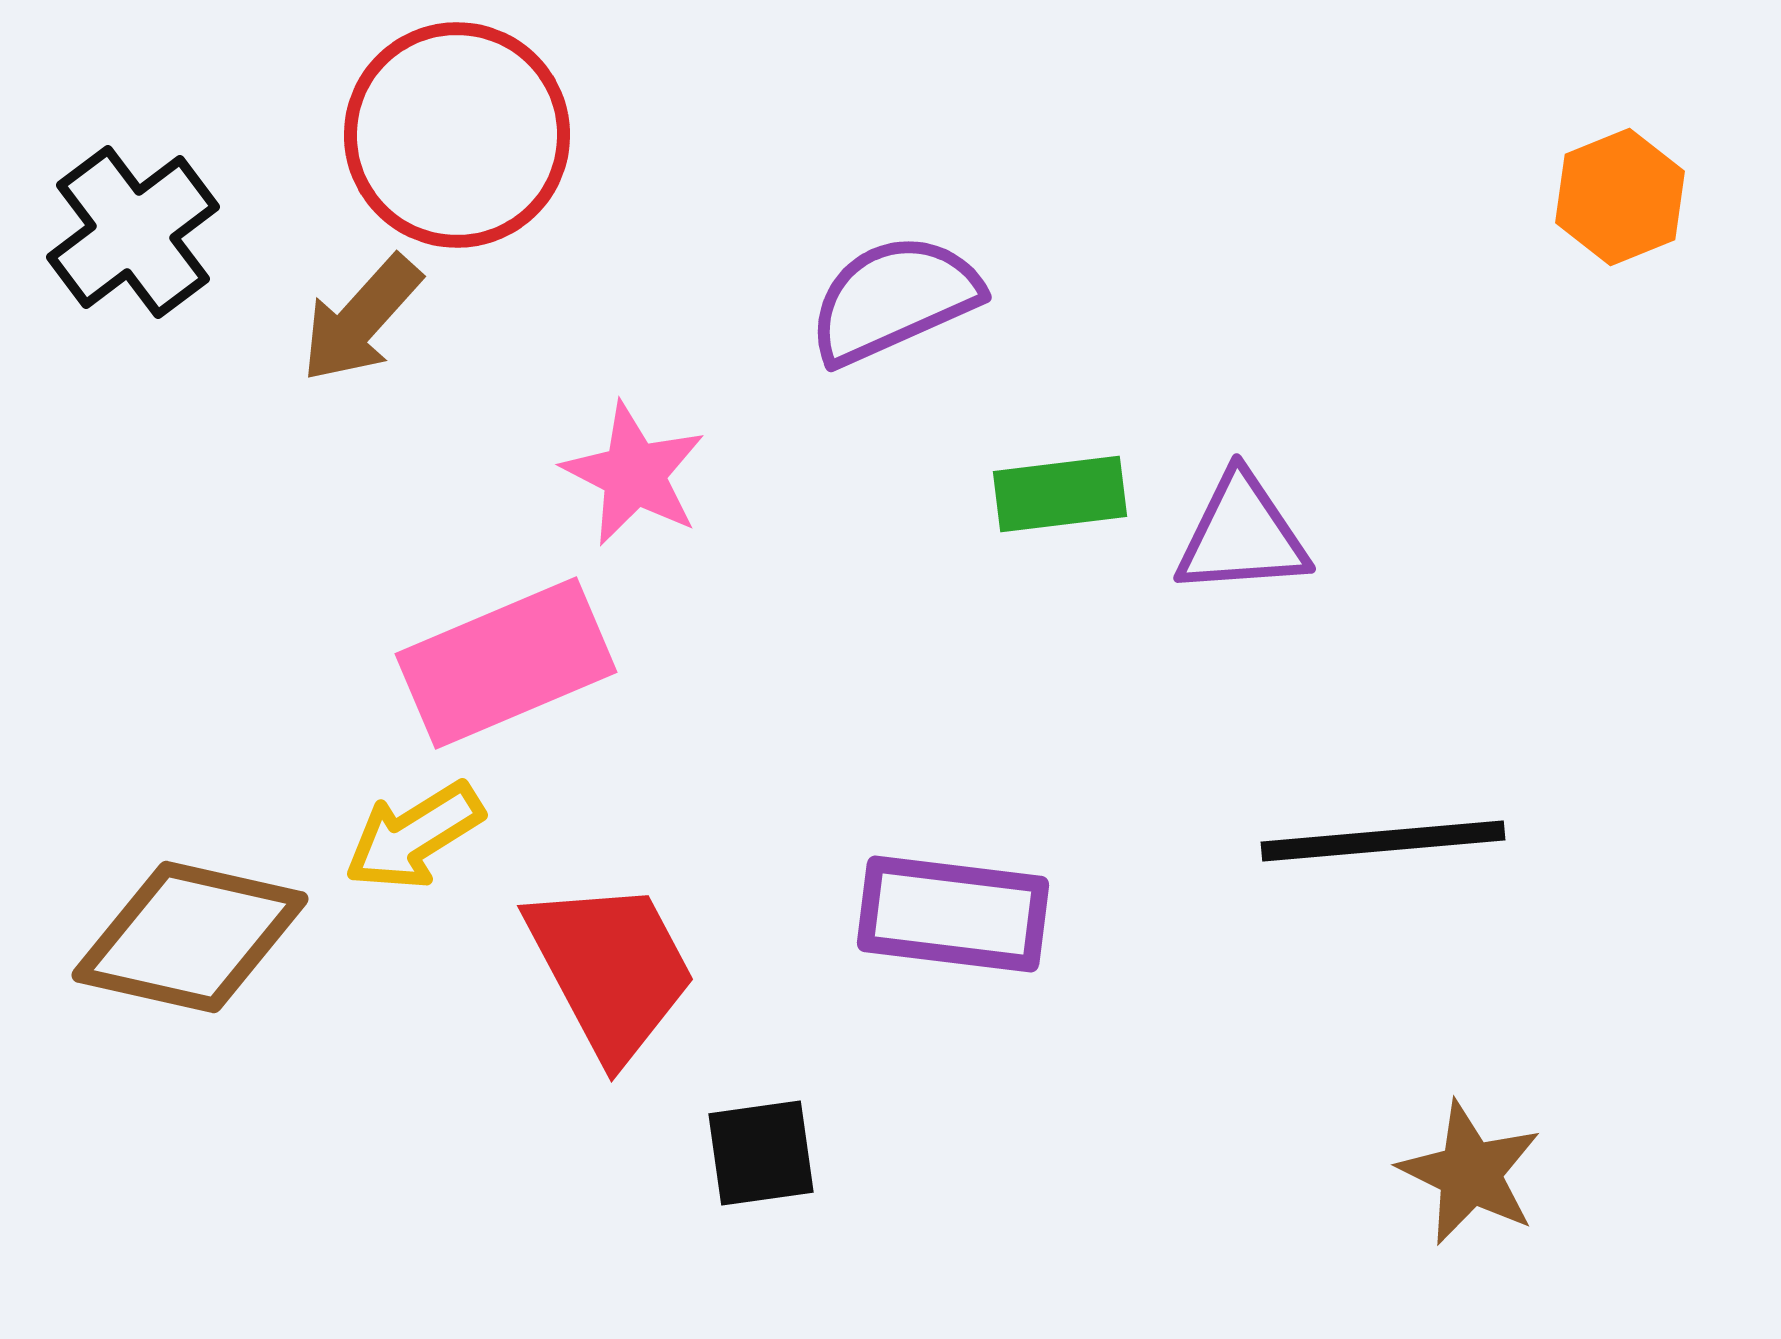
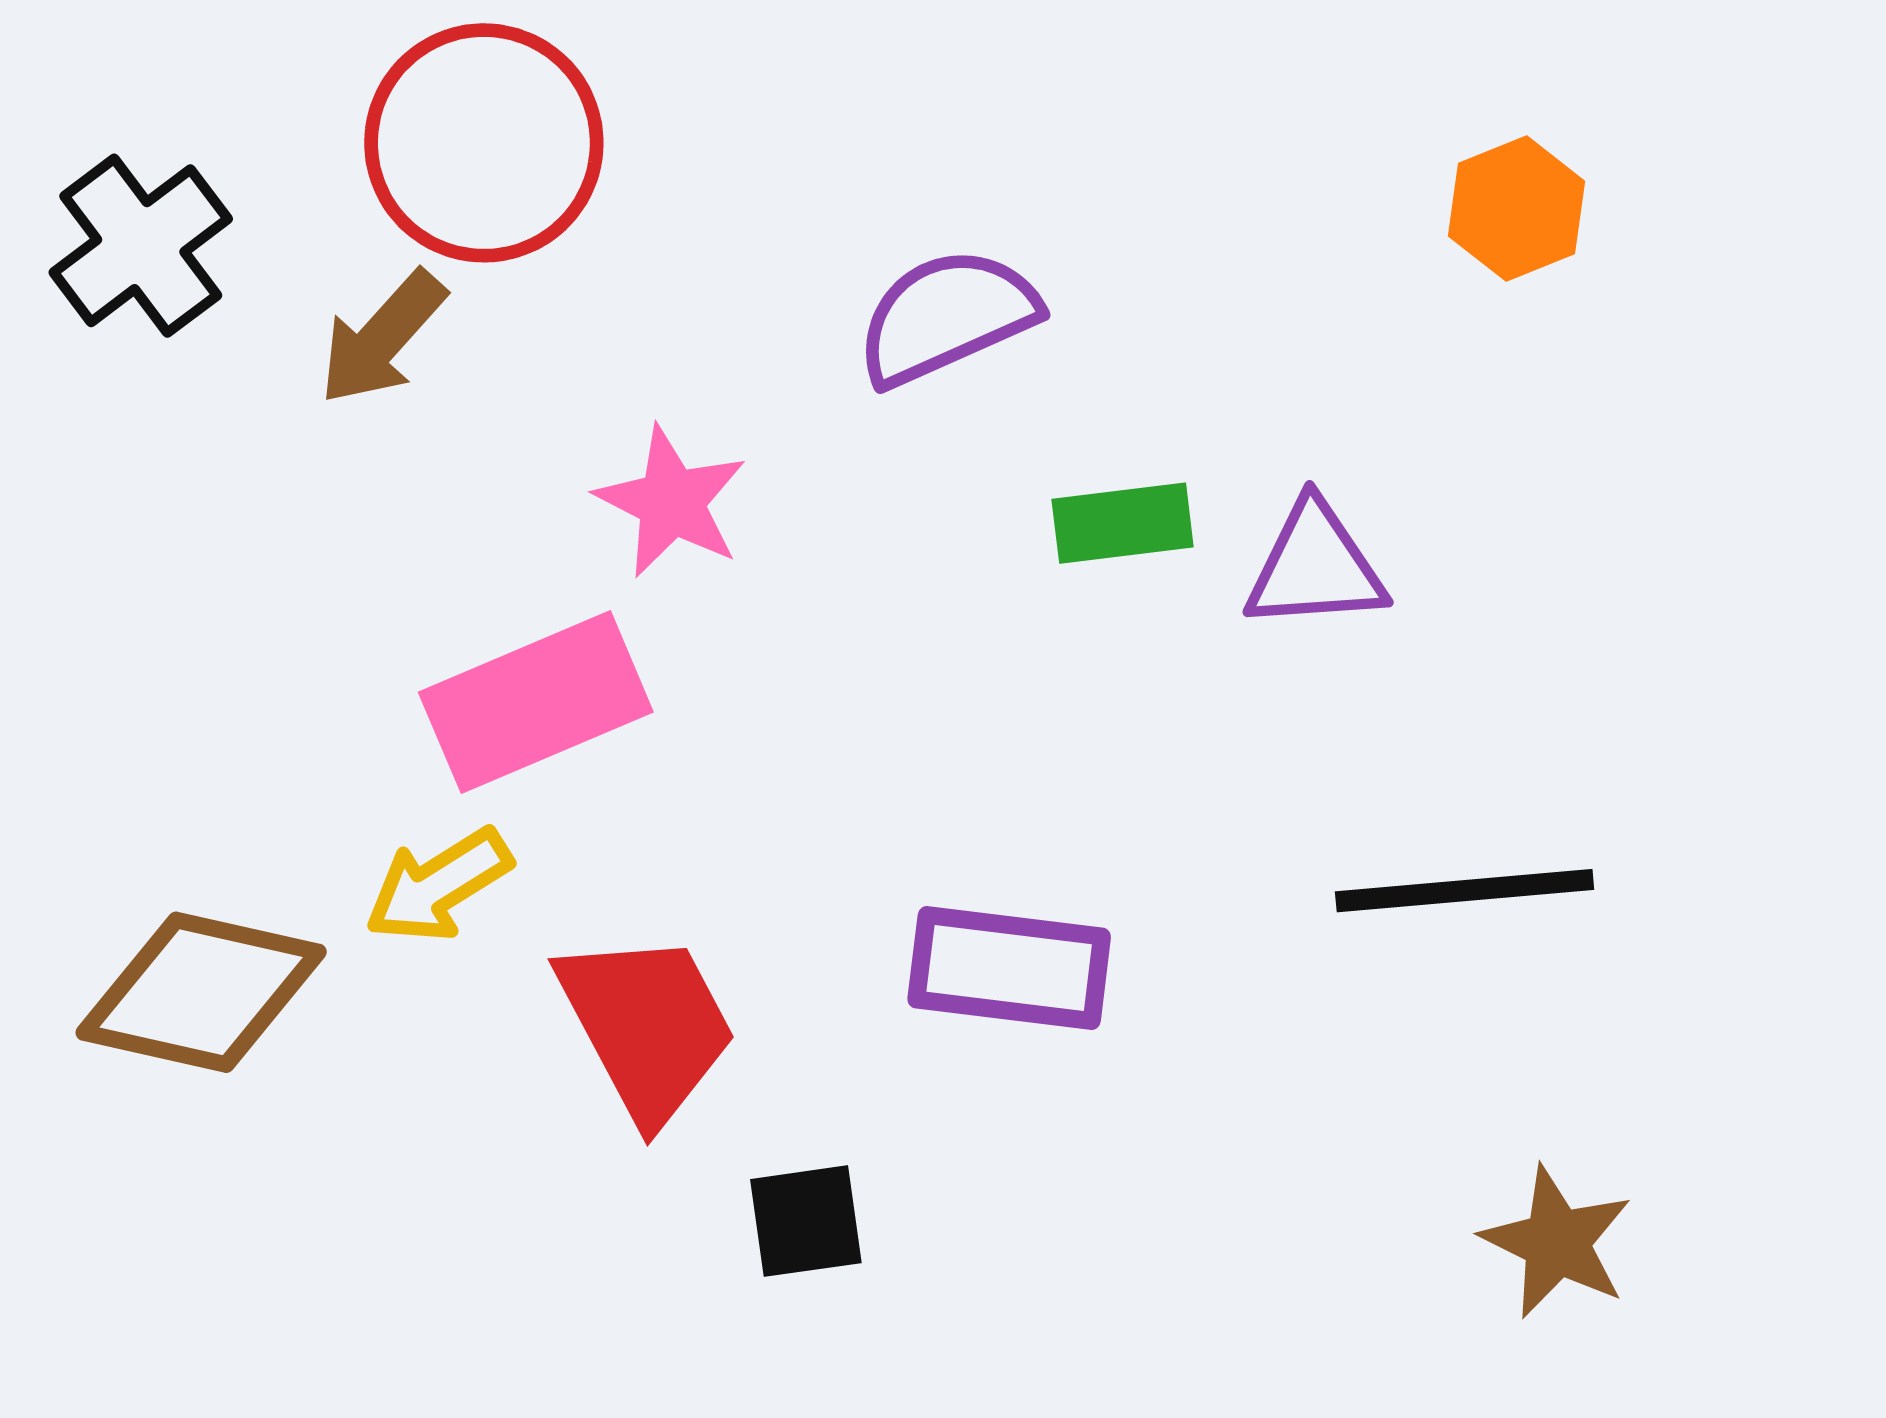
orange hexagon: (1620, 197) -> (1517, 209), moved

